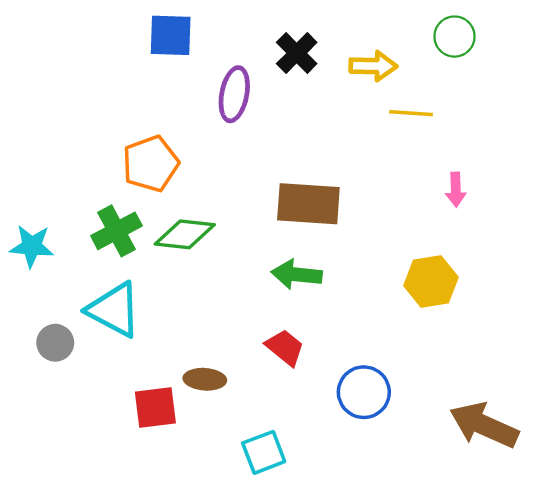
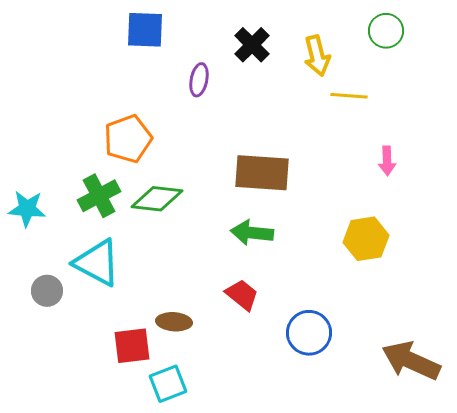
yellow arrow: (373, 66) -> (317, 56), turned 75
purple ellipse: (234, 94) -> (199, 80), size x0.7
cyan square: (264, 452) -> (168, 384), moved

